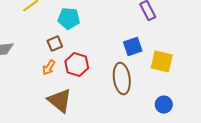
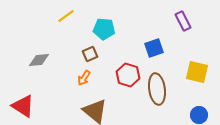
blue square: (133, 47) -> (154, 48), moved
red hexagon: (77, 65) -> (128, 75), moved

